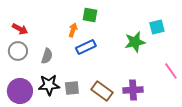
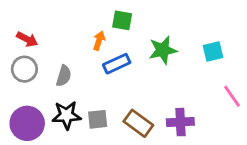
cyan square: (157, 27) -> (213, 51), moved
green star: (135, 42) -> (163, 50), moved

